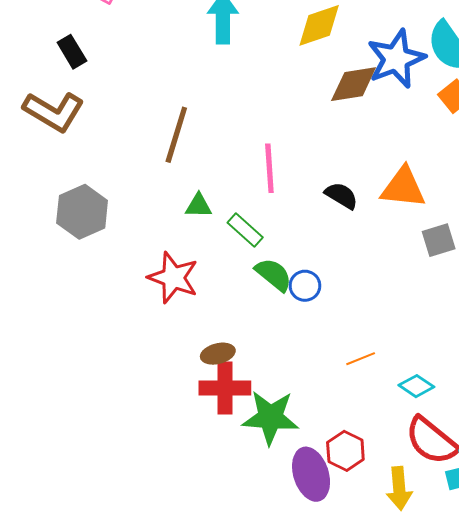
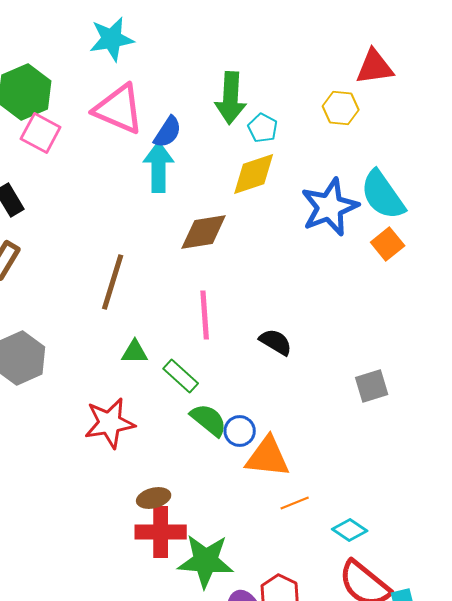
brown diamond: (354, 84) -> (204, 232), moved
orange triangle: (403, 187) -> (268, 457), moved
red star: (173, 278) -> (110, 423), turned -30

